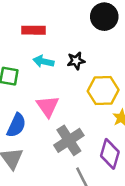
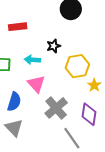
cyan arrow: (43, 61) -> (32, 60), moved

